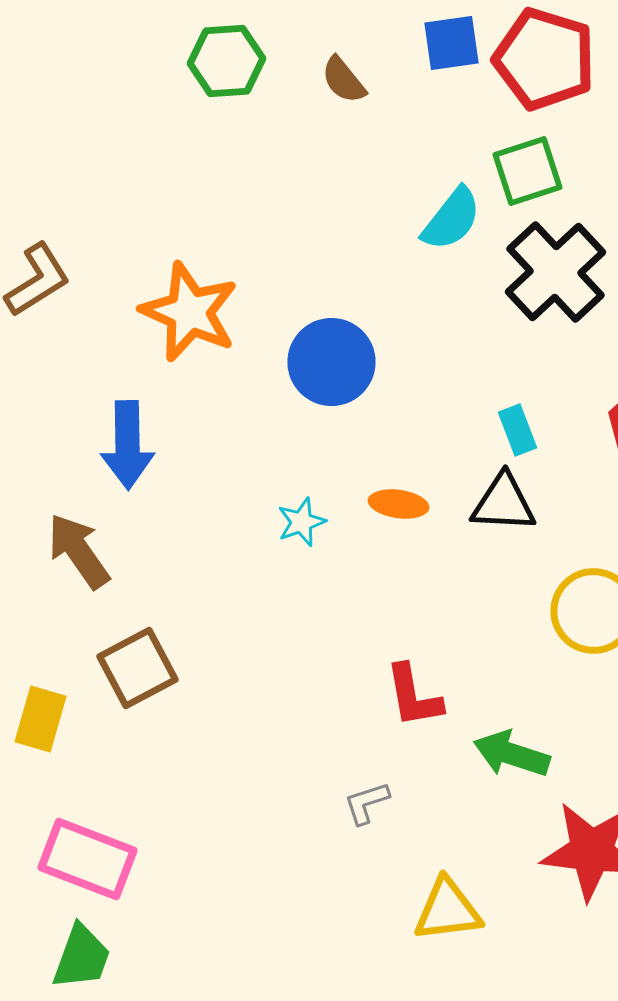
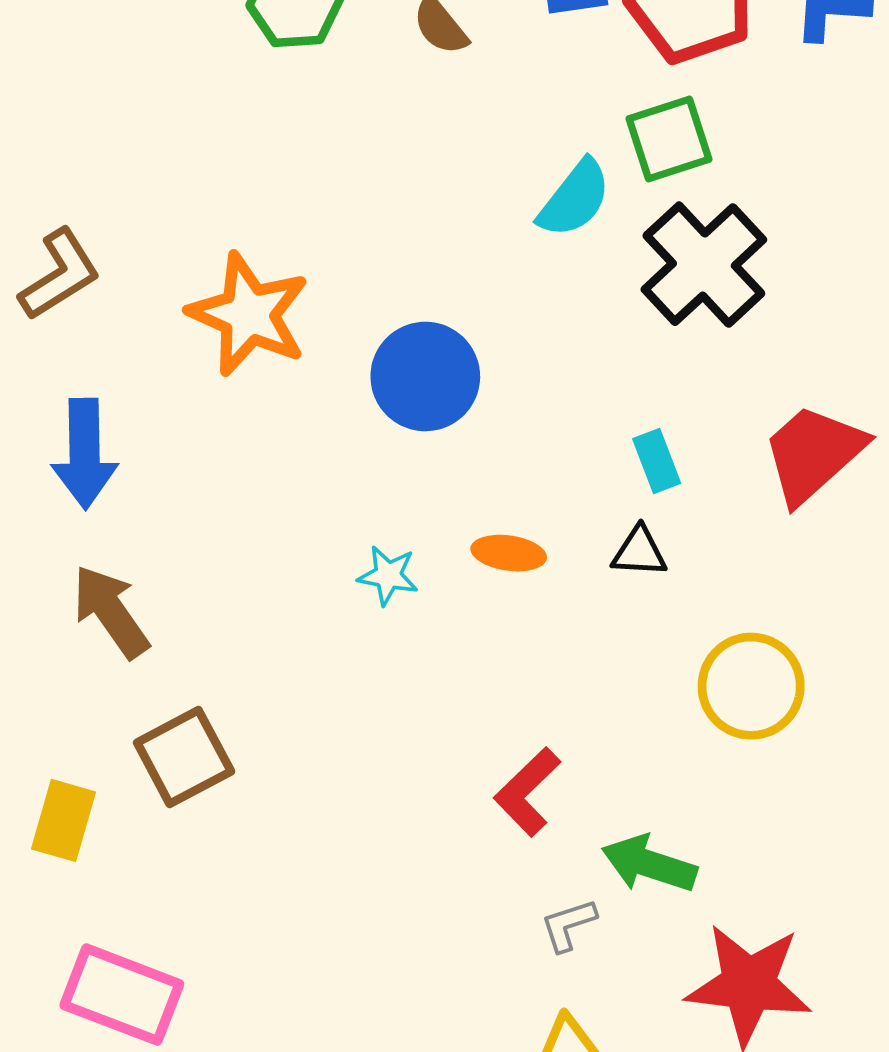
blue arrow: (128, 445) -> (85, 454), moved
black triangle: (504, 503) -> (639, 552), size x0.7
cyan star: (302, 522) -> (388, 575), turned 30
red L-shape: (414, 696) -> (527, 792), turned 56
gray L-shape: (366, 803) -> (568, 925), moved

